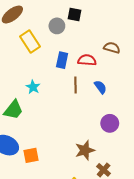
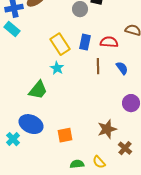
yellow rectangle: (30, 41) -> (60, 44), moved
orange square: (31, 155) -> (65, 135), moved

